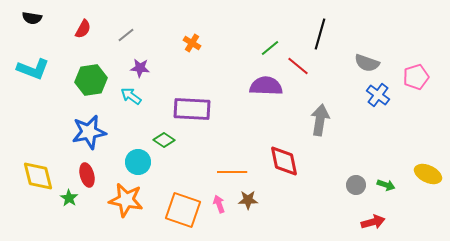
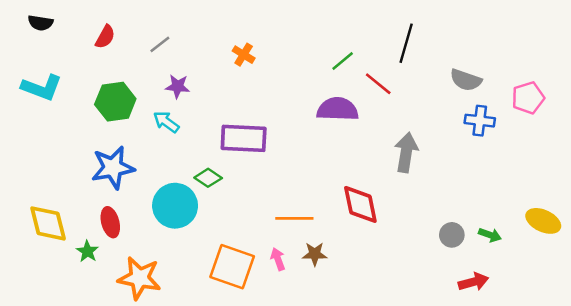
blue cross: (378, 95) -> (480, 121), turned -30
cyan circle: (138, 162) -> (175, 206), size x1.4
orange star: (126, 200) -> (139, 278), moved

